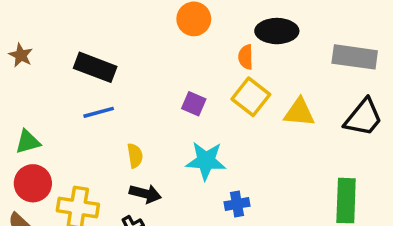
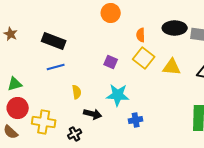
black ellipse: (277, 31) -> (175, 28), moved
black arrow: (145, 194) -> (93, 114), moved

